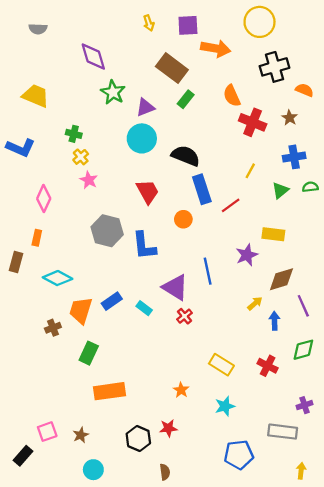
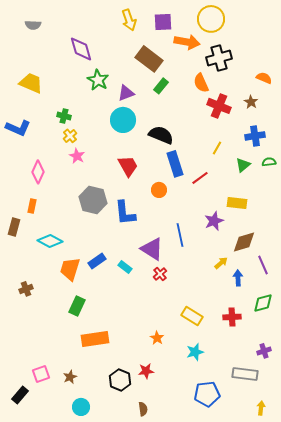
yellow circle: (260, 22) -> (211, 19), moved
yellow arrow: (149, 23) -> (129, 20), size x1.5
black cross: (275, 67) -> (219, 58), moved
brown cross: (53, 328) -> (26, 289), moved
red cross: (268, 366) -> (232, 317), turned -30

